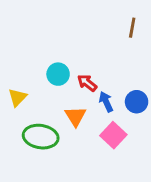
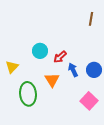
red arrow: (87, 83) -> (60, 57), turned -80
pink square: (113, 135) -> (89, 101), moved
green ellipse: (41, 137) -> (28, 94), turned 75

